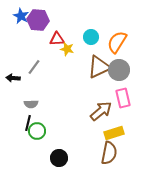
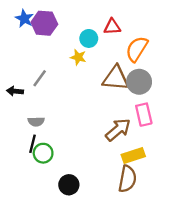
cyan circle: (91, 37) -> (89, 38), moved
red triangle: (57, 39) -> (112, 27), moved
brown triangle: (99, 67) -> (116, 78), turned 30

